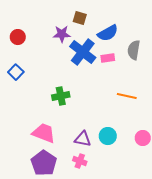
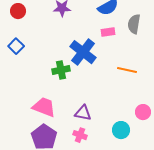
blue cross: (83, 52) -> (83, 52), moved
cyan circle: (108, 136) -> (121, 130), moved

